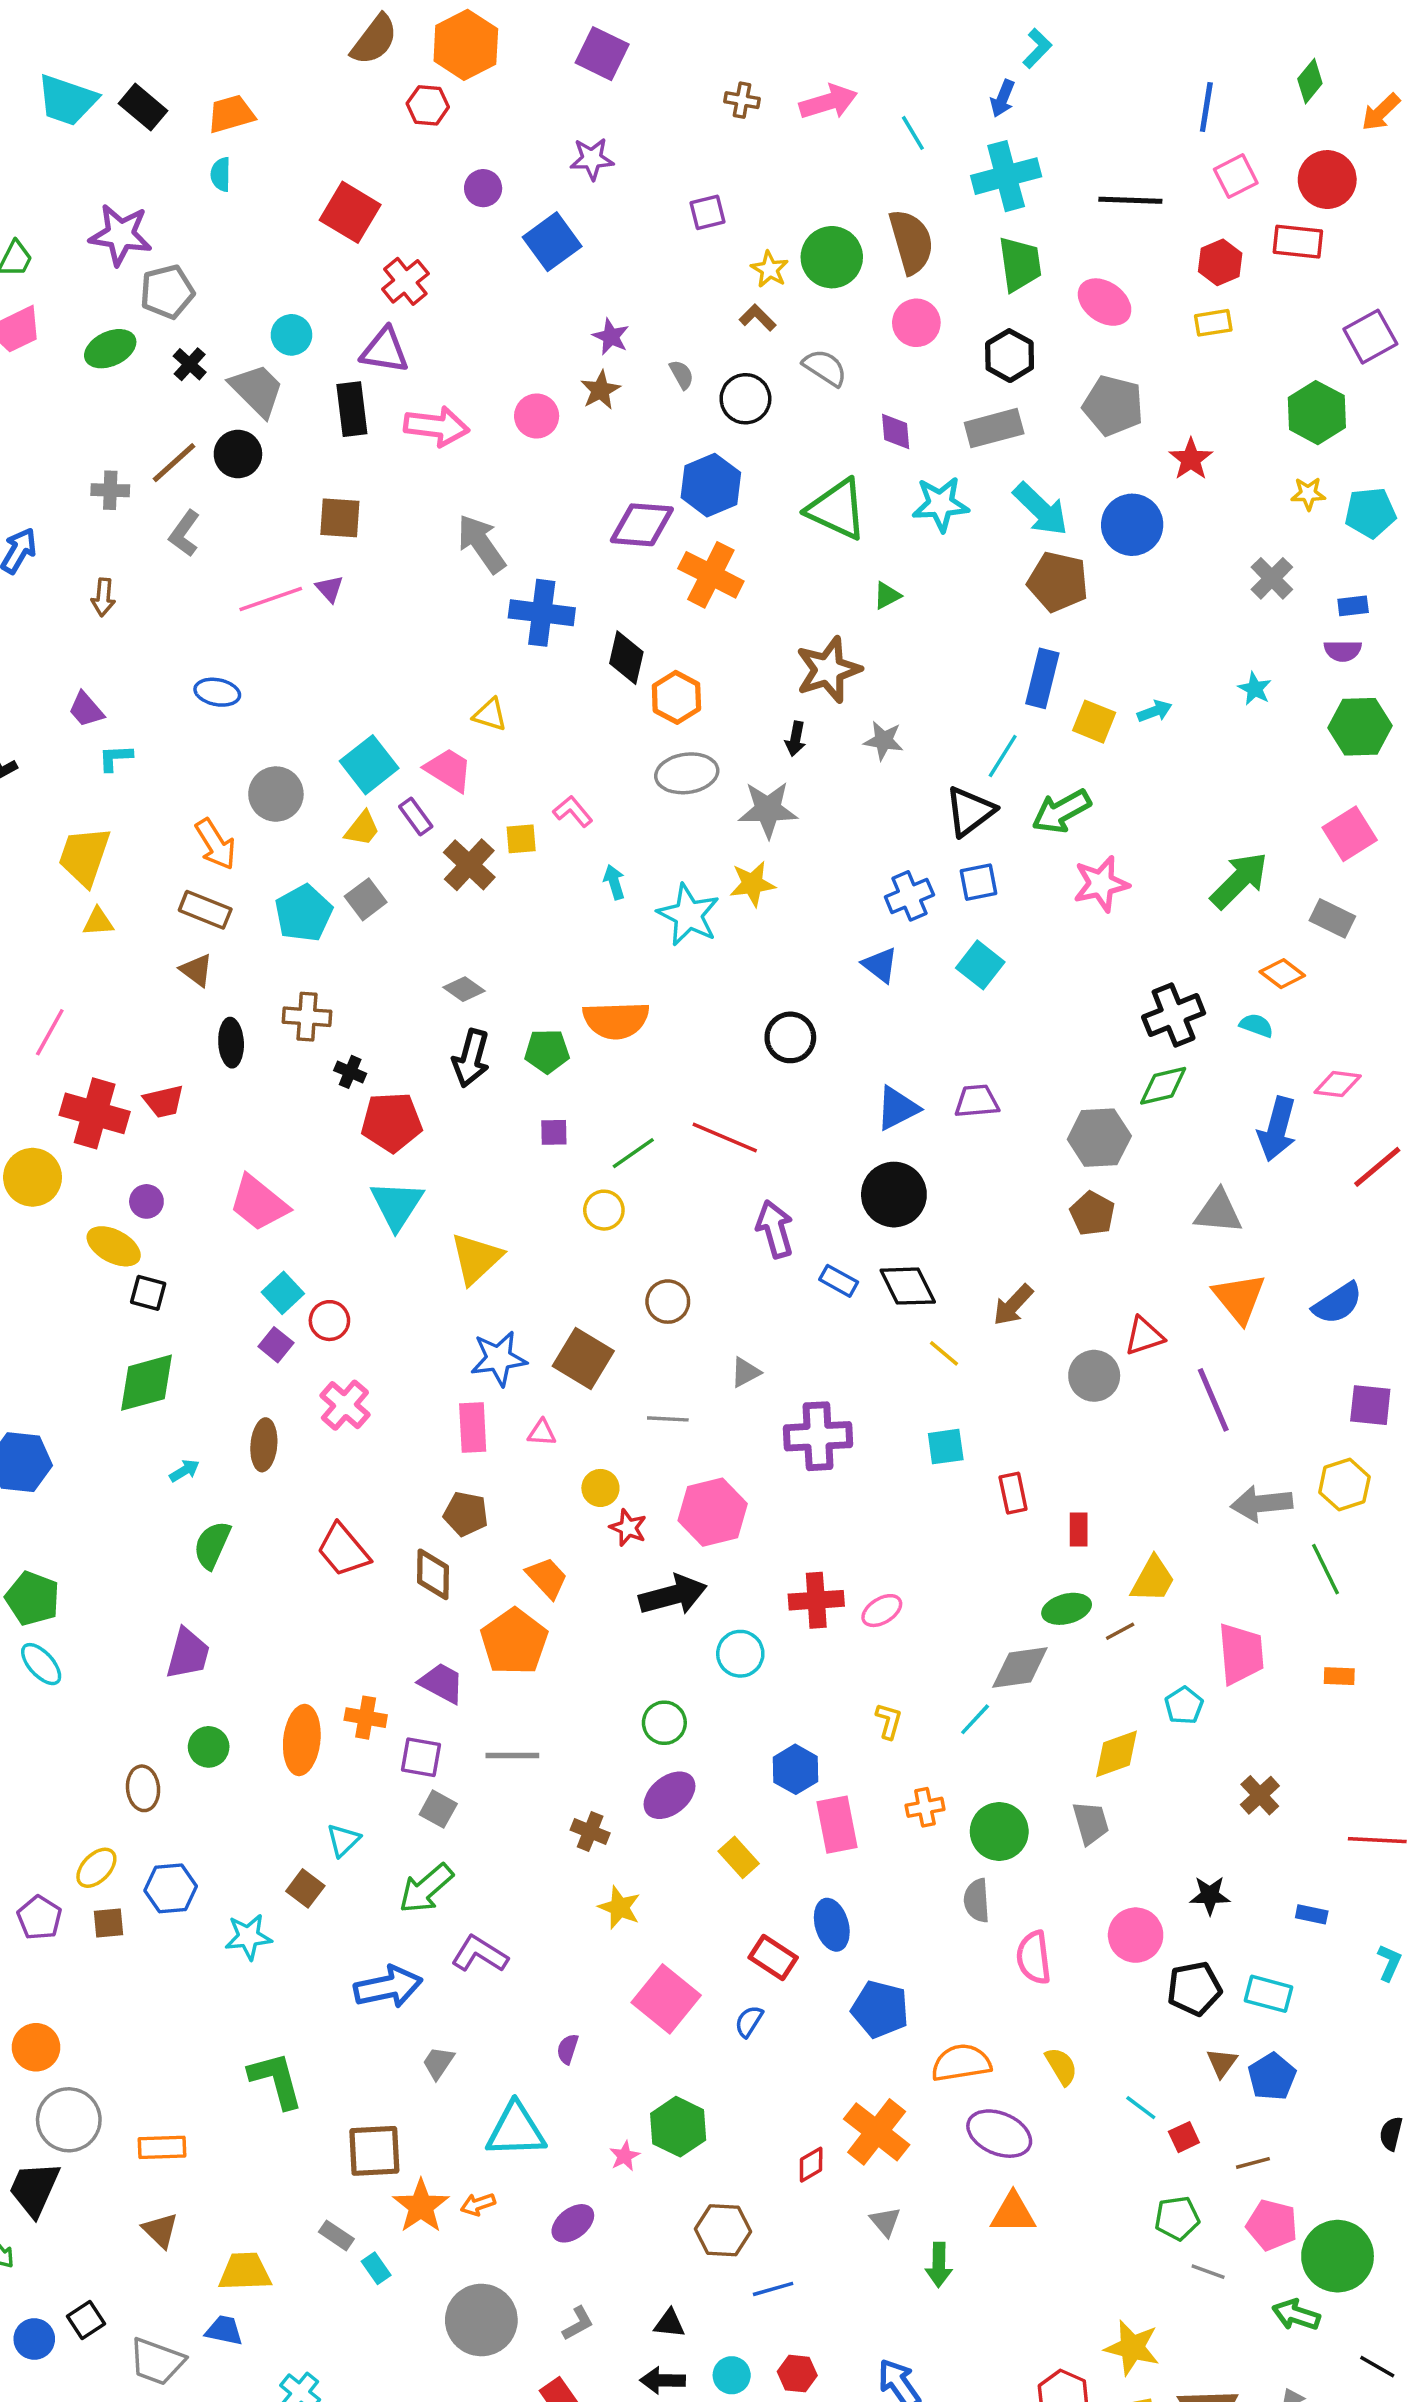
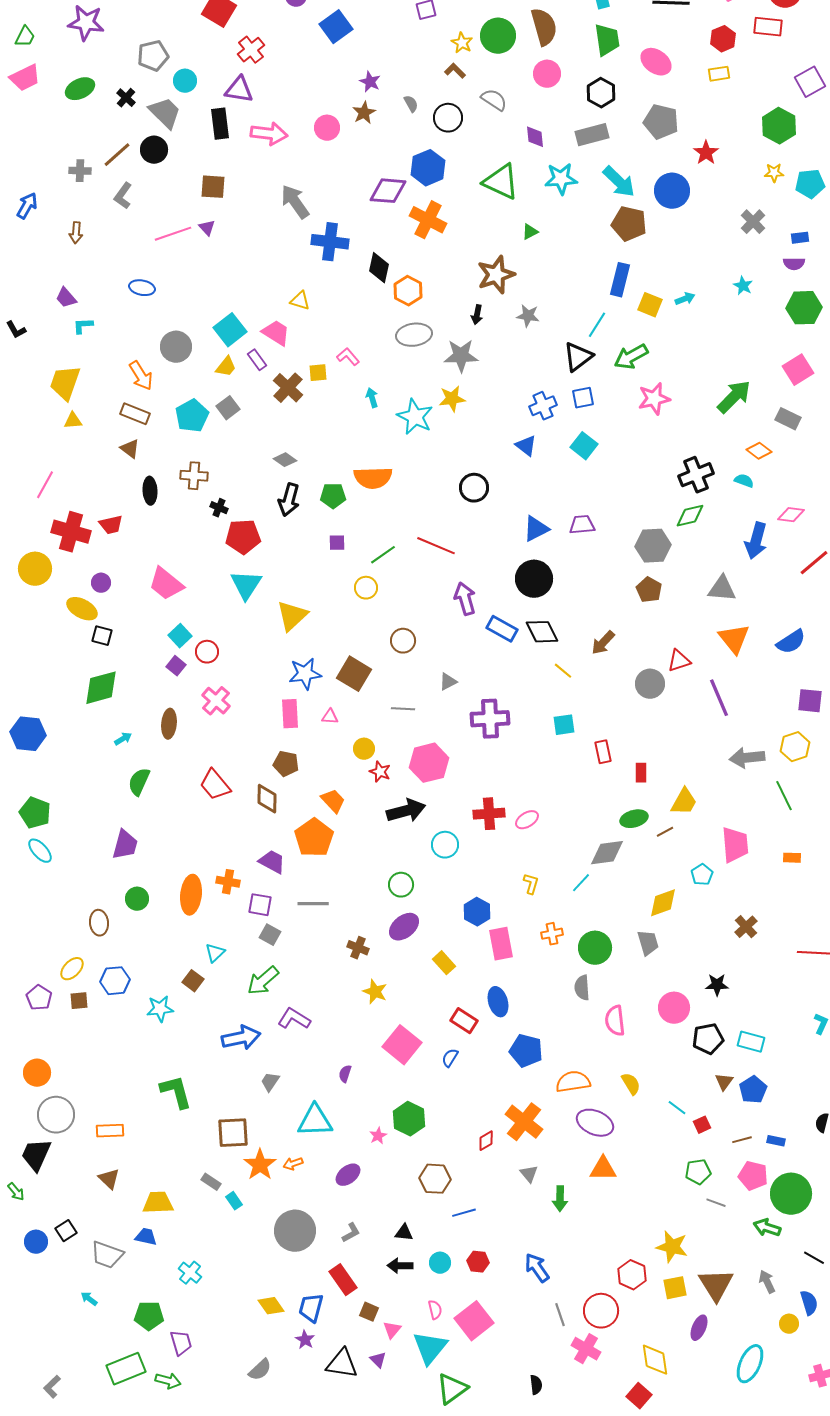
gray pentagon: (167, 292) -> (153, 56), moved
blue rectangle: (839, 1281) -> (502, 629), size x1.4
blue rectangle: (1312, 1914) -> (776, 1141), moved

